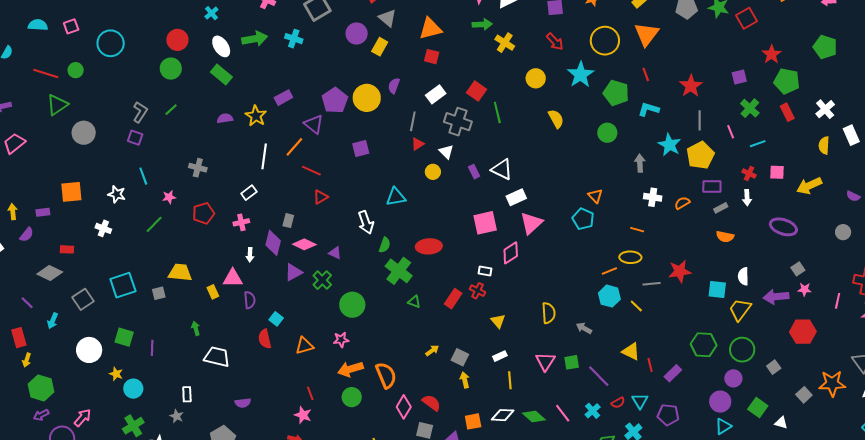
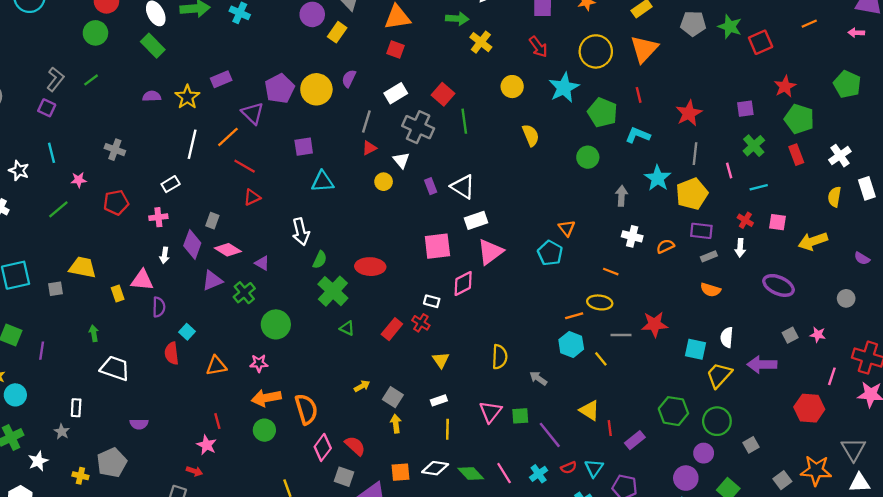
cyan triangle: (396, 197) -> (323, 182), moved
pink star: (805, 289) -> (818, 335), moved
red hexagon: (803, 332) -> (809, 408), moved

